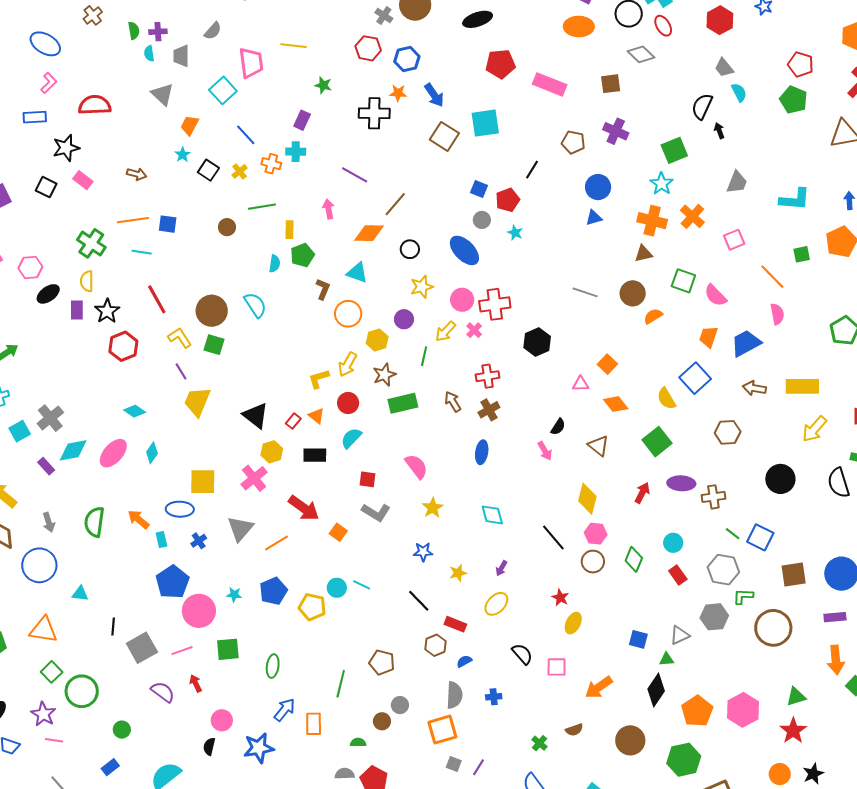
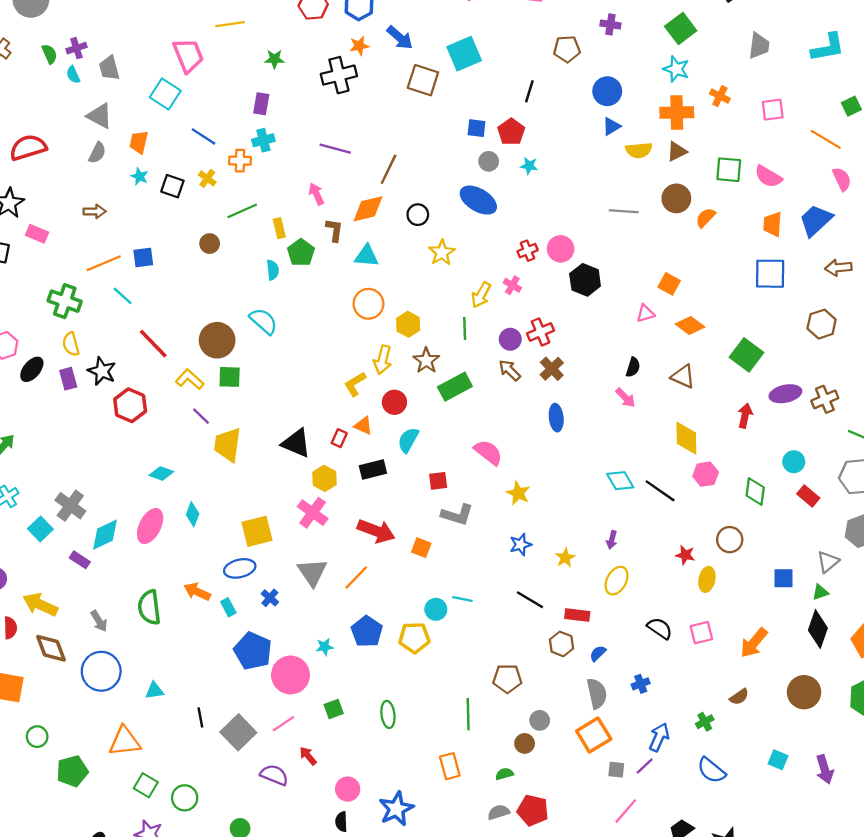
gray semicircle: (213, 31) -> (97, 153), moved
purple cross: (616, 131) -> (610, 24), size x0.7
orange cross: (692, 216) -> (720, 96), size x0.7
pink square: (734, 240) -> (773, 110), turned 30
cyan line: (142, 252) -> (123, 296), turned 48
brown L-shape: (323, 289) -> (334, 230), moved
pink circle: (462, 300) -> (561, 249), moved
red cross: (495, 304) -> (528, 251), size x0.6
purple circle: (404, 319) -> (510, 339), moved
blue square: (695, 378) -> (770, 274), turned -32
yellow semicircle: (666, 399) -> (639, 150), moved, turned -50
cyan diamond: (492, 515) -> (620, 481), moved
brown circle: (593, 562) -> (730, 540), moved
green square: (228, 649) -> (334, 709), size x0.7
green circle: (82, 691) -> (185, 798), size x0.7
blue arrow: (284, 710) -> (659, 737), moved
green cross: (540, 743) -> (705, 722), turned 35
purple line: (479, 767) -> (645, 766), turned 30

